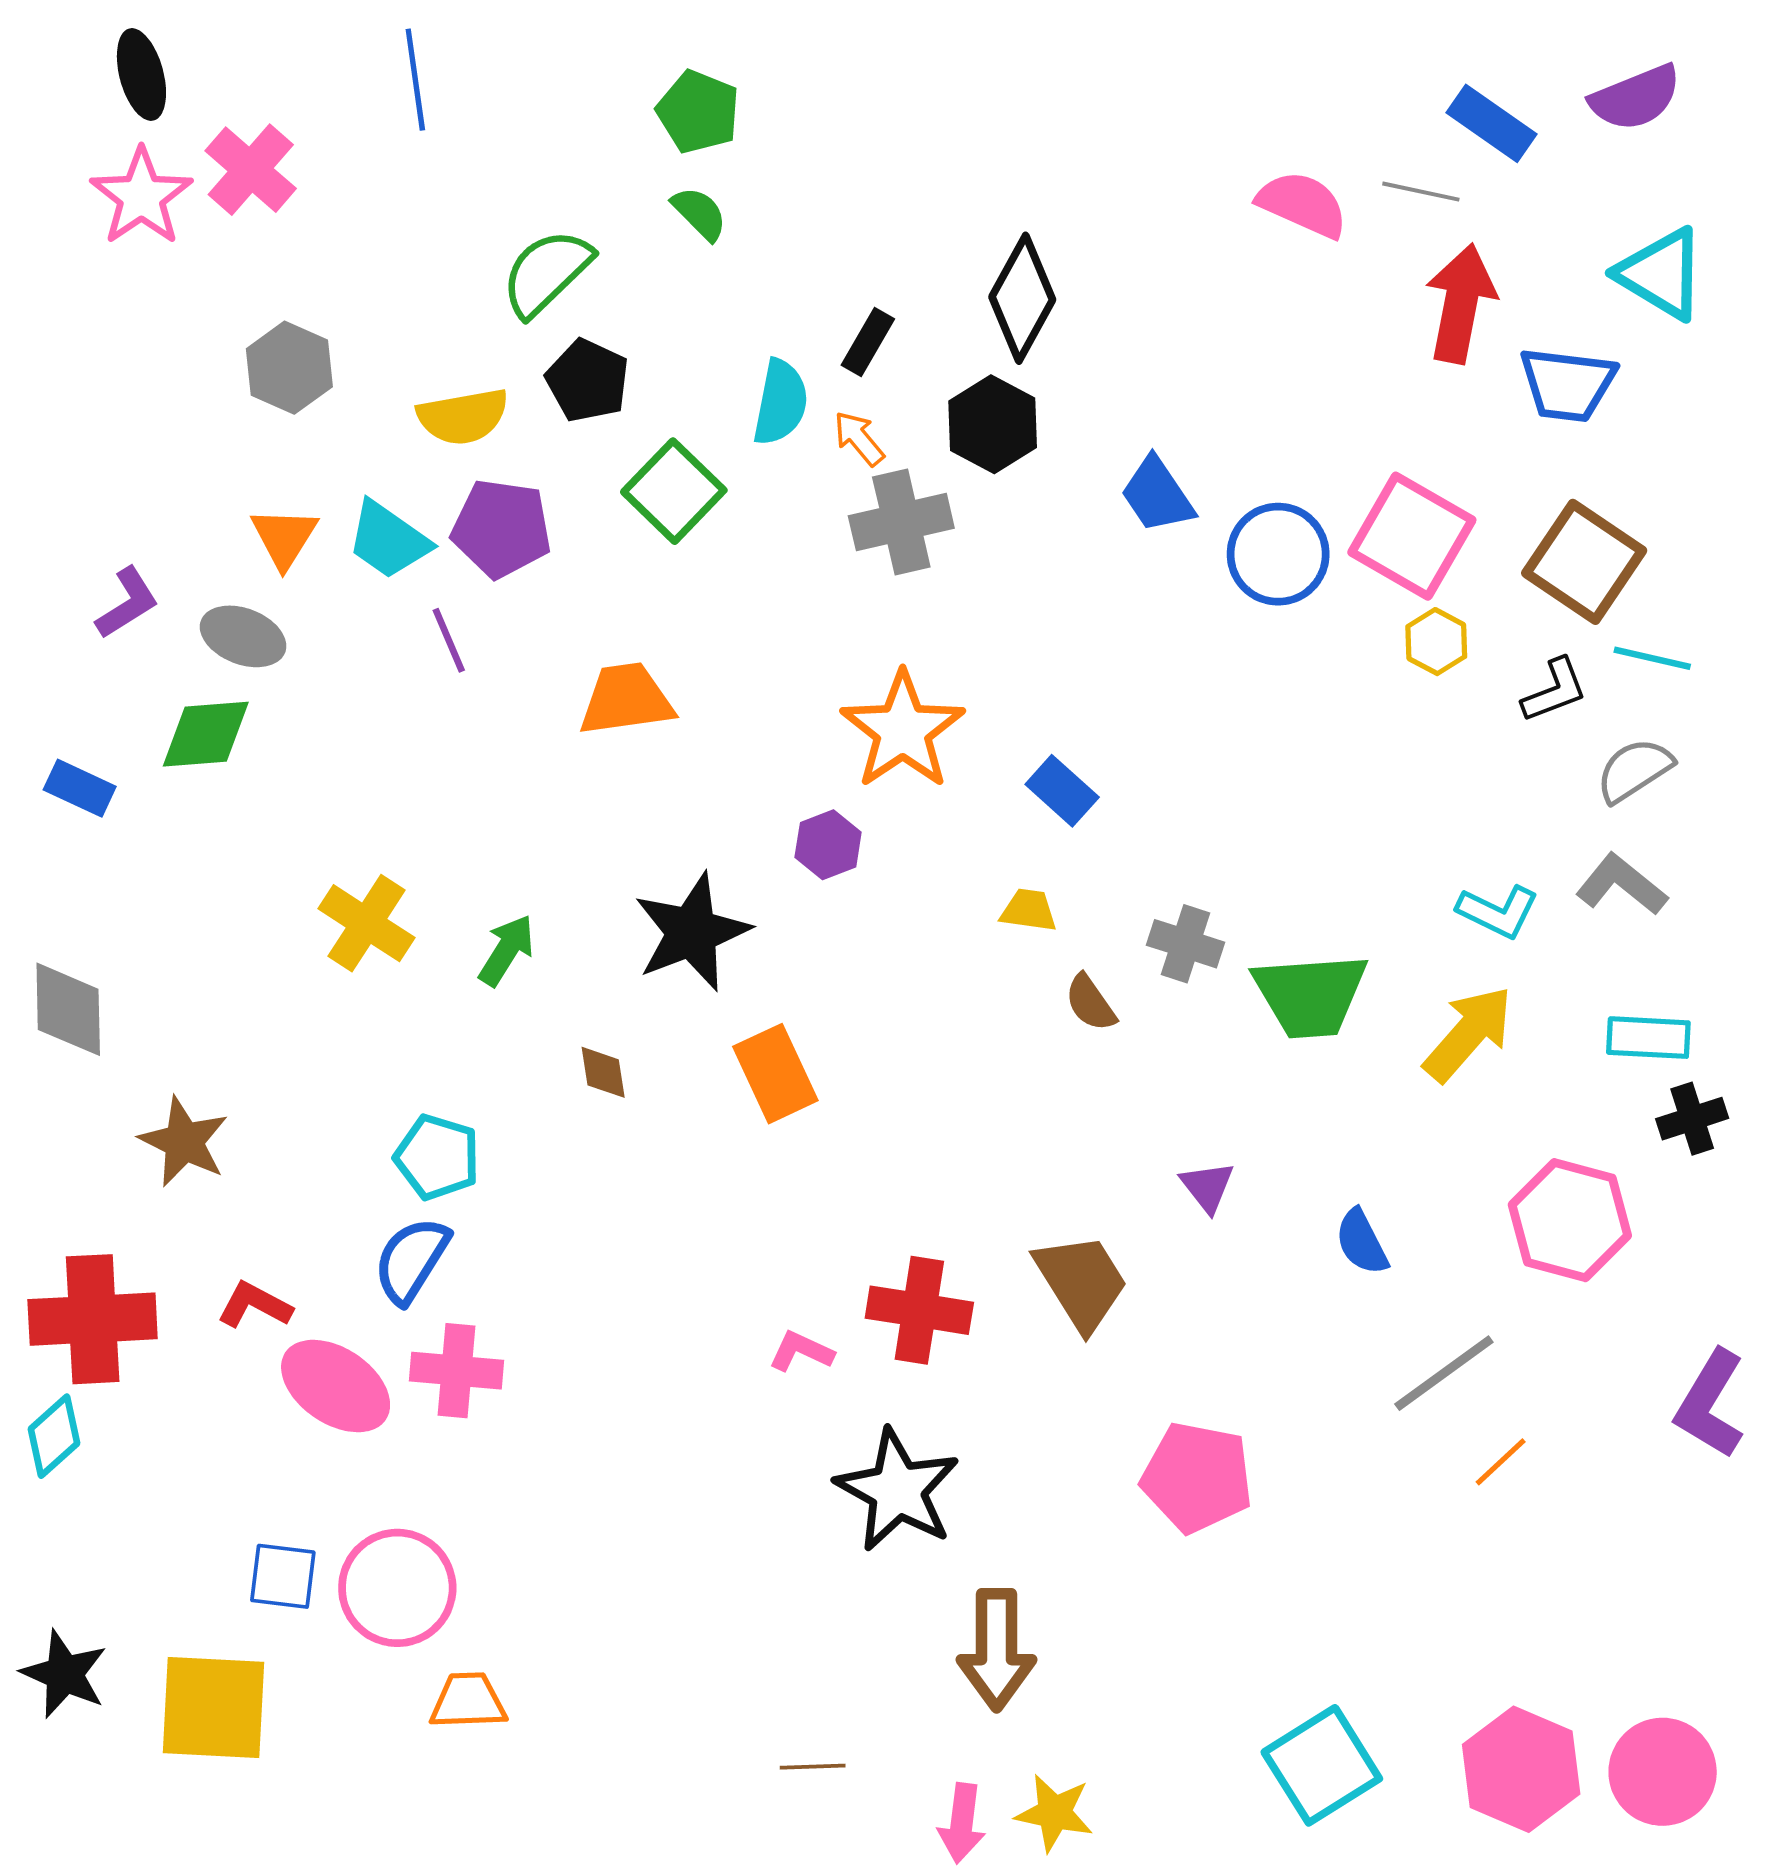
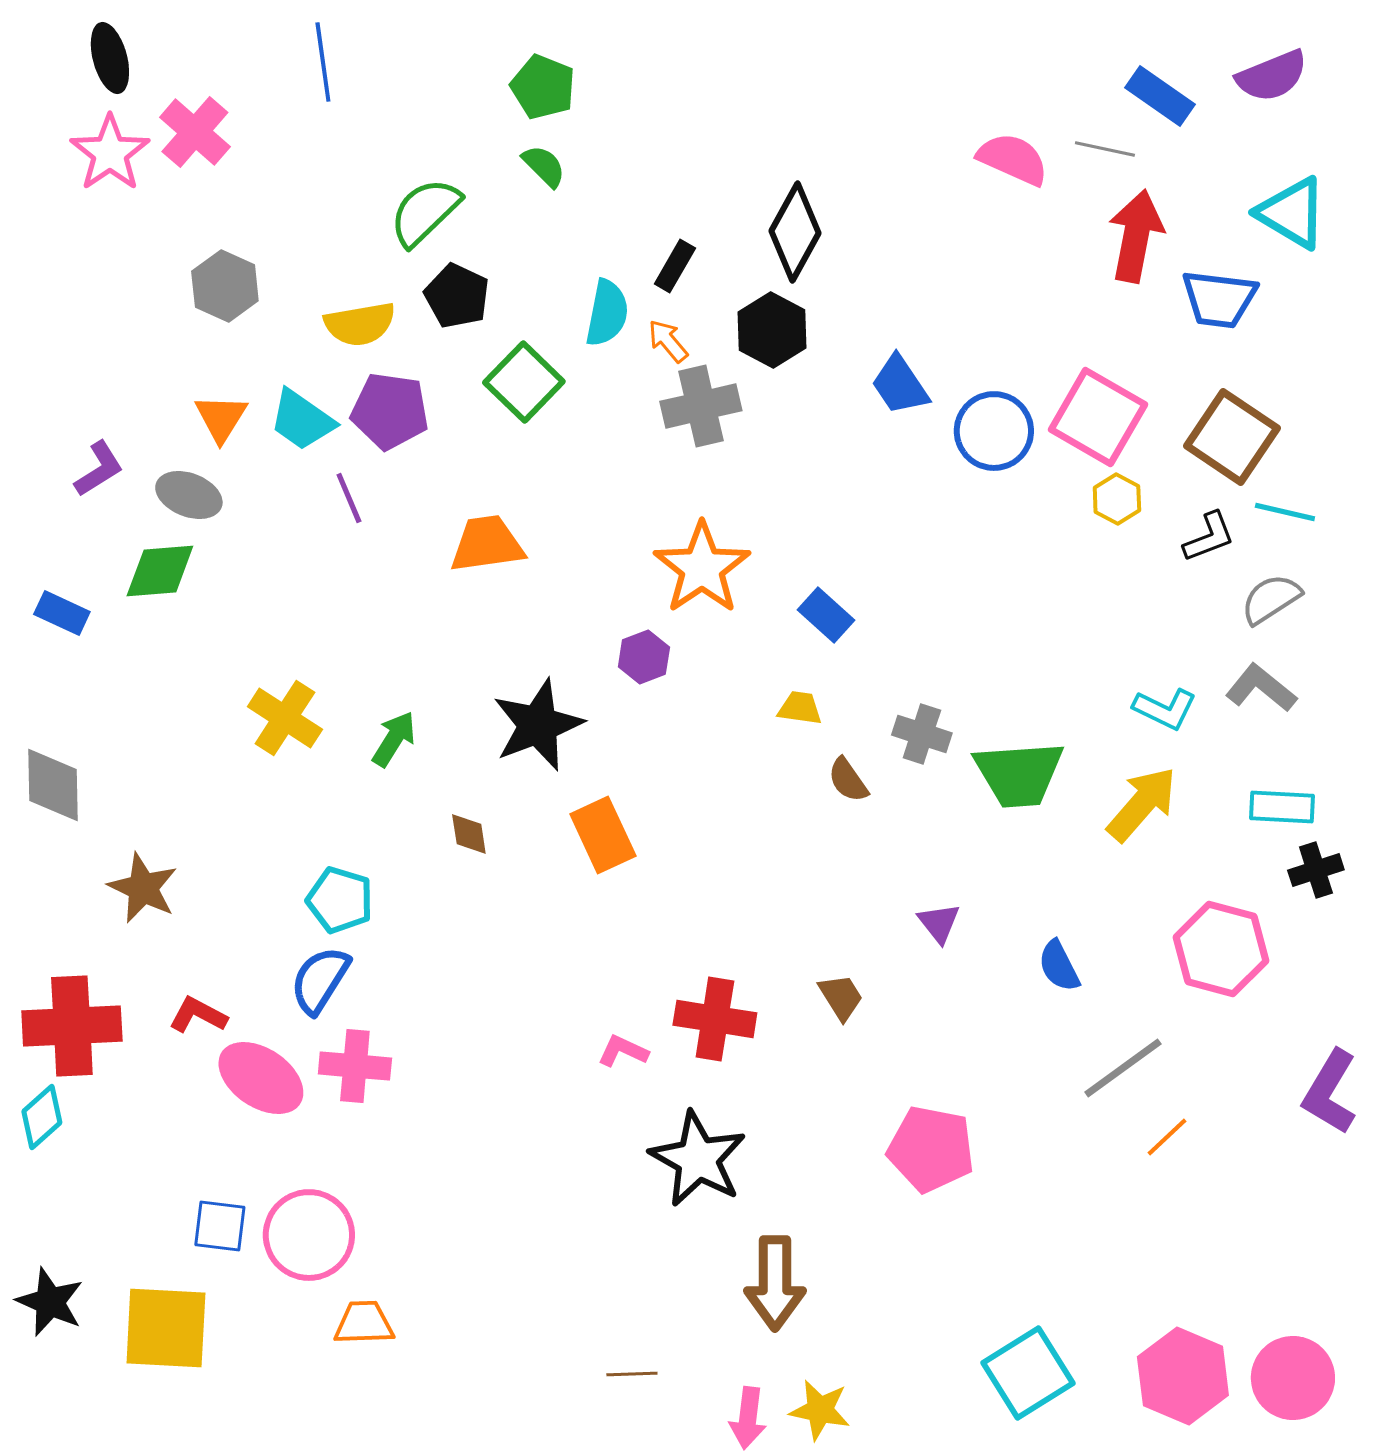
brown trapezoid: (1081, 1282) -> (841, 997), size x0.6

